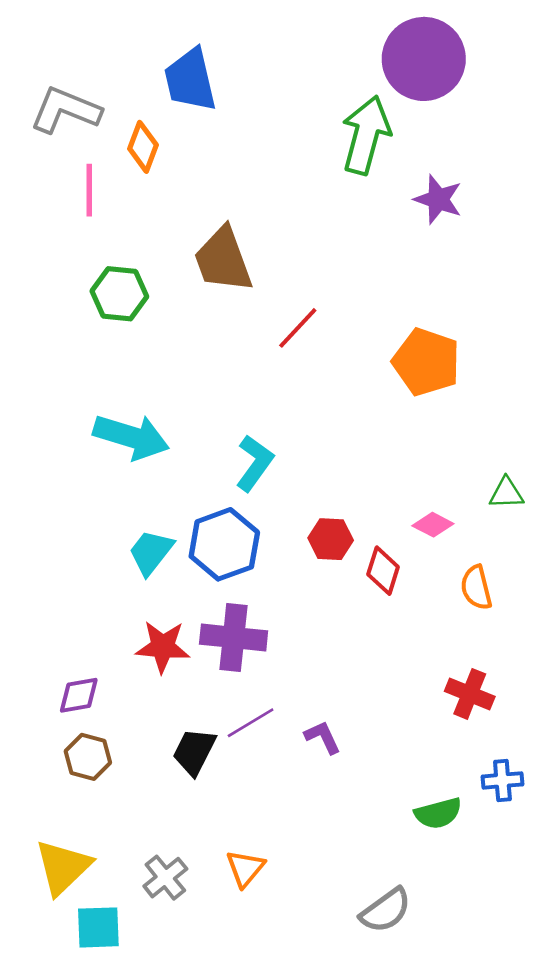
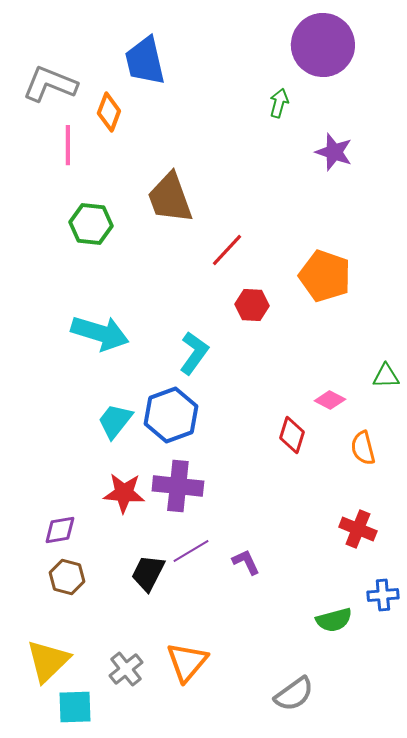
green arrow: (366, 135) -> (279, 103), size x0.5
red hexagon: (331, 539) -> (252, 305), moved
orange triangle: (245, 868) -> (187, 662), size x1.4

